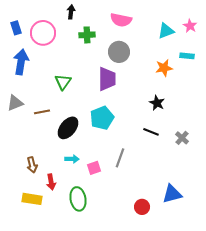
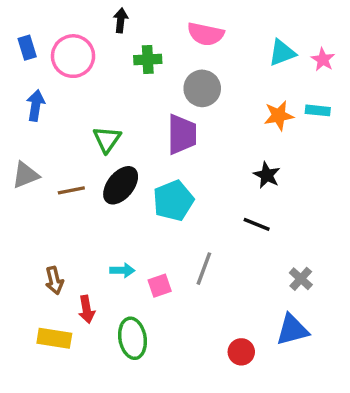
pink star: (190, 26) -> (323, 59), moved
cyan rectangle: (187, 56) -> (318, 110), moved
blue arrow: (21, 62) -> (36, 105), size x0.7
black ellipse: (68, 128) -> (121, 185), moved
gray cross: (182, 138) -> (301, 279), moved

